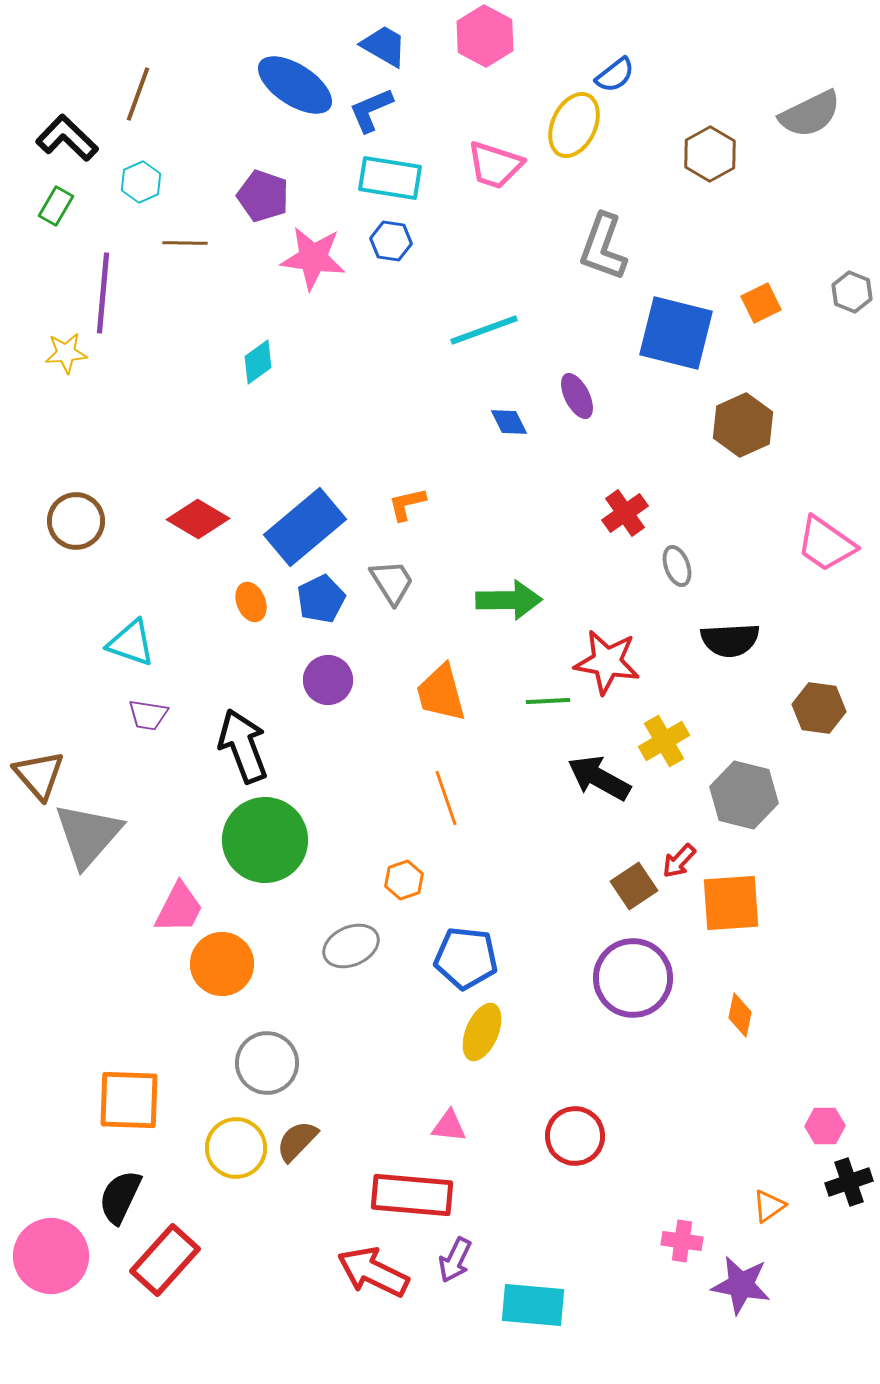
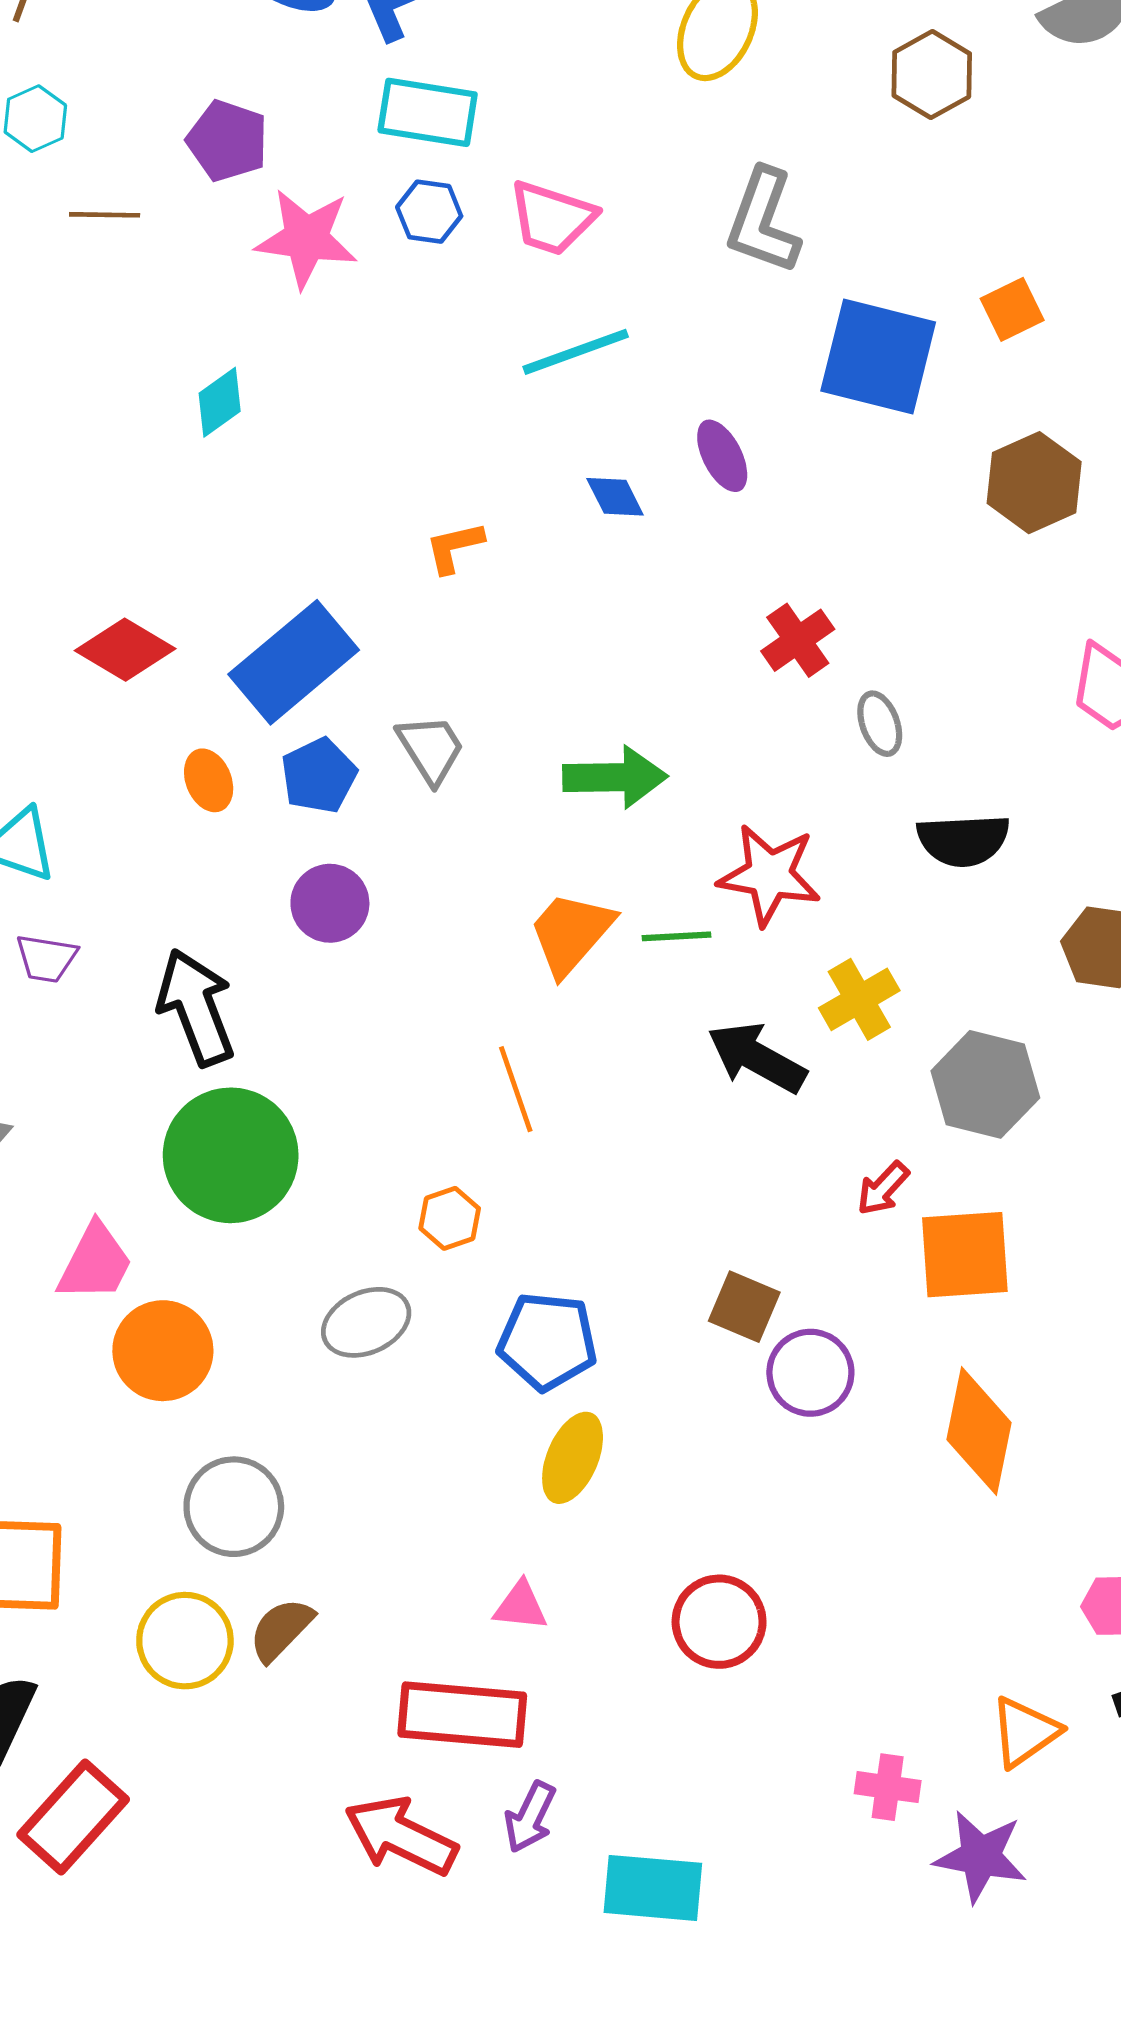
pink trapezoid: (495, 165) -> (552, 218), moved
brown hexagon: (743, 425) -> (1034, 483), moved
orange L-shape: (407, 504) -> (454, 547), moved
orange trapezoid: (441, 693) -> (571, 933), moved, turned 56
brown square: (634, 886) -> (744, 1307), moved, turned -33
purple circle: (633, 978) -> (810, 1373), size x0.7
orange diamond: (740, 1015) -> (979, 1431), size x1.8
orange triangle: (769, 1206) -> (1025, 1732), size x1.4

